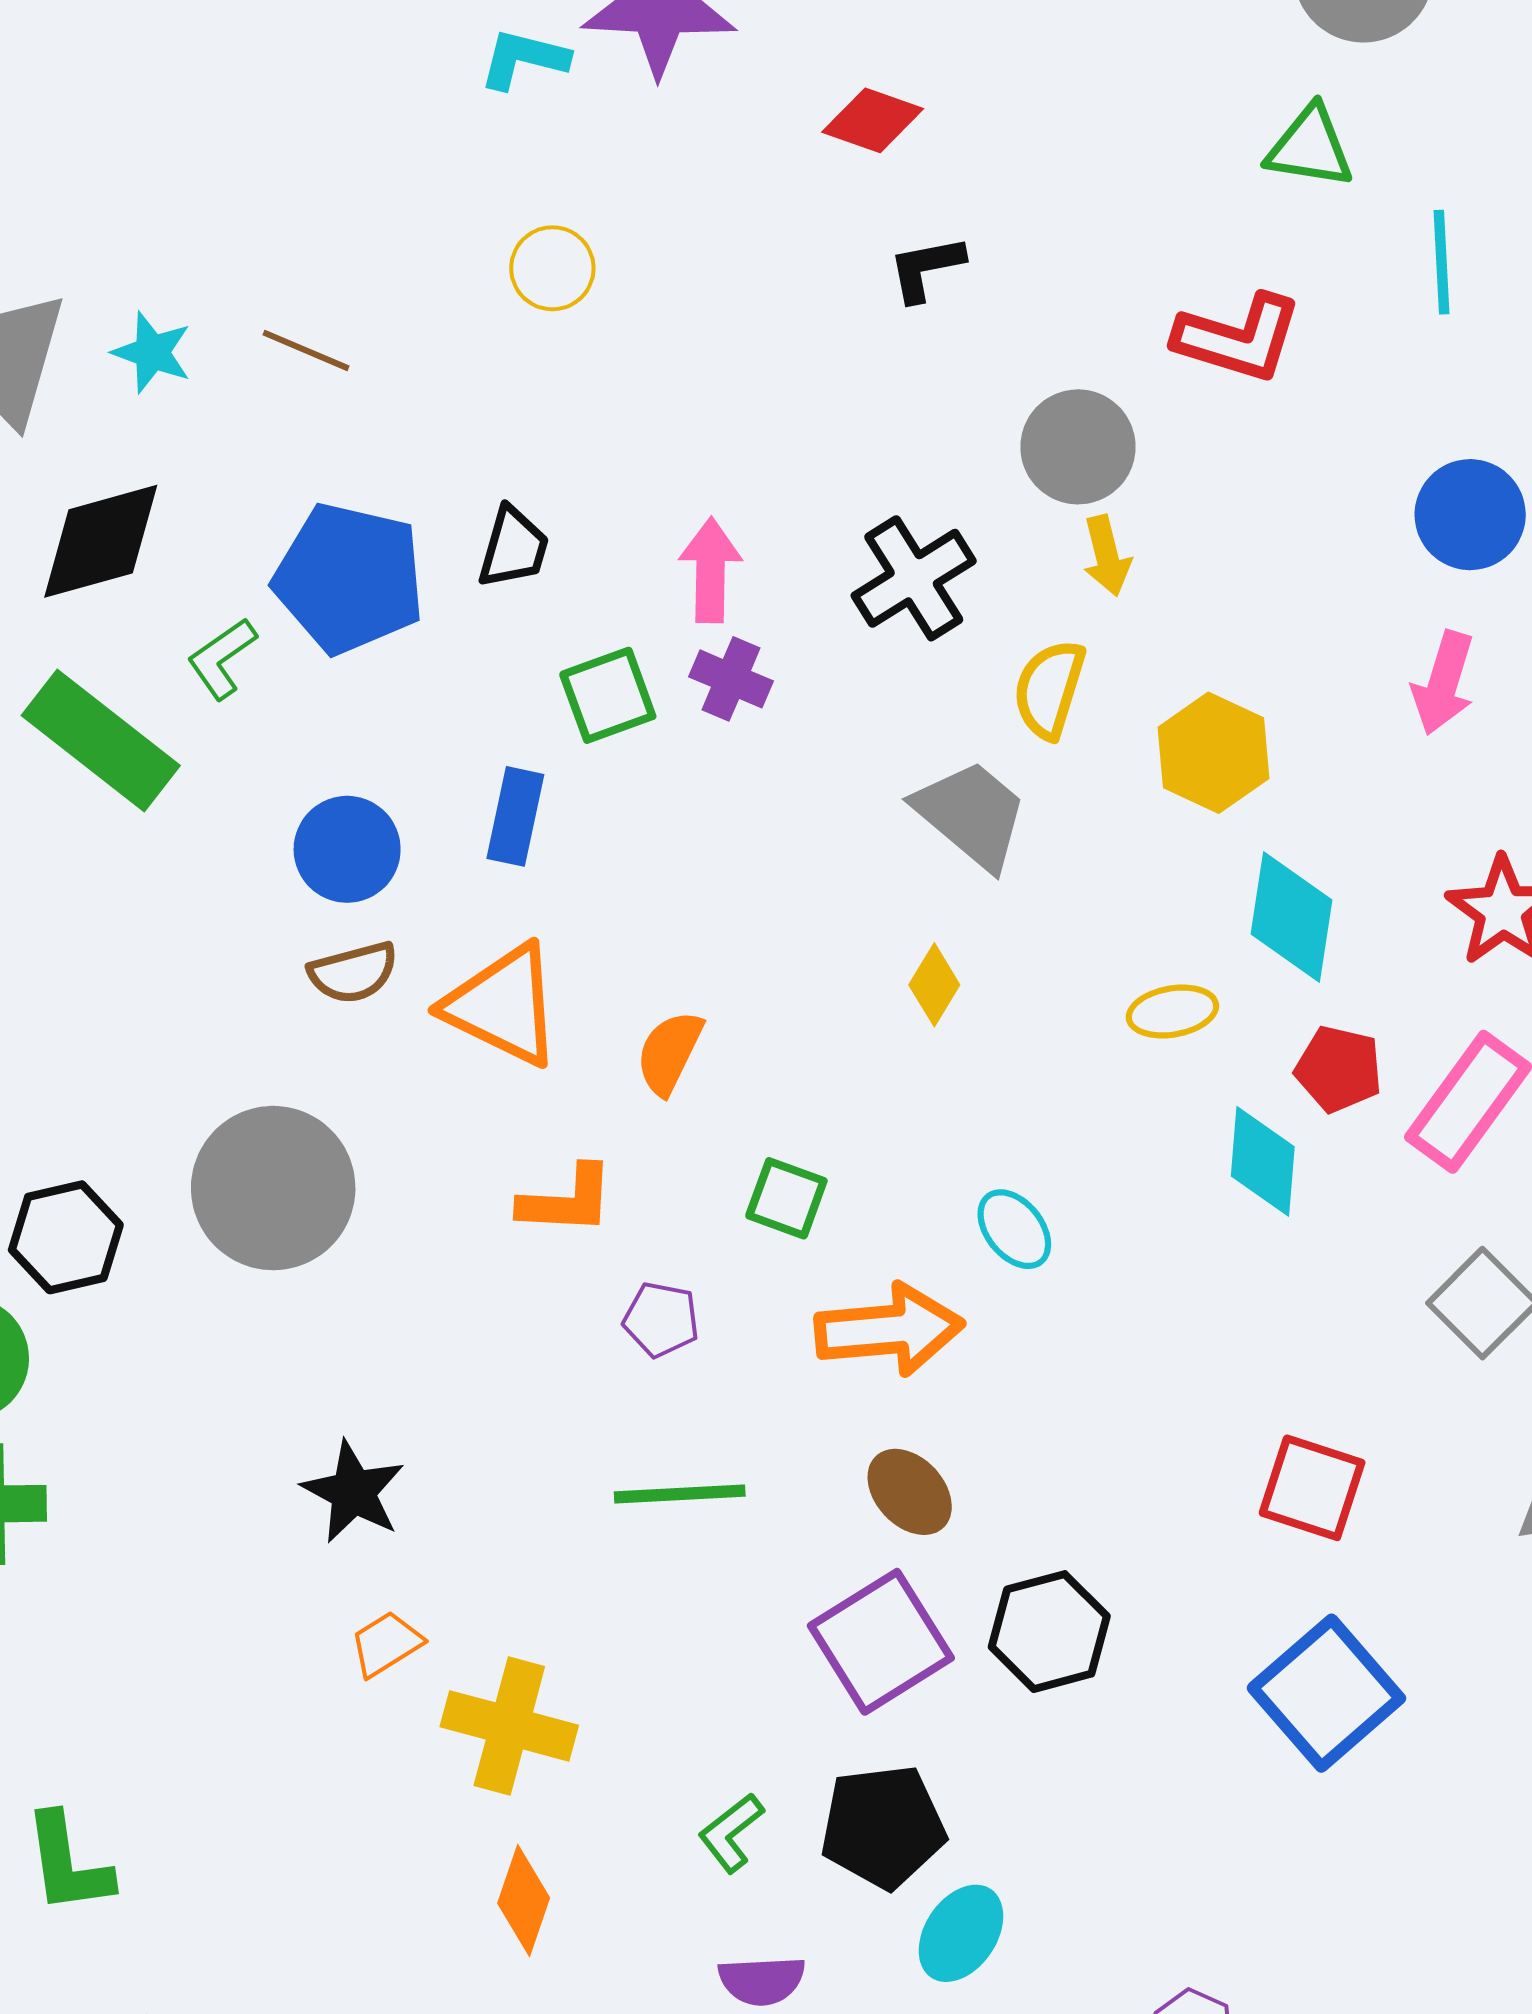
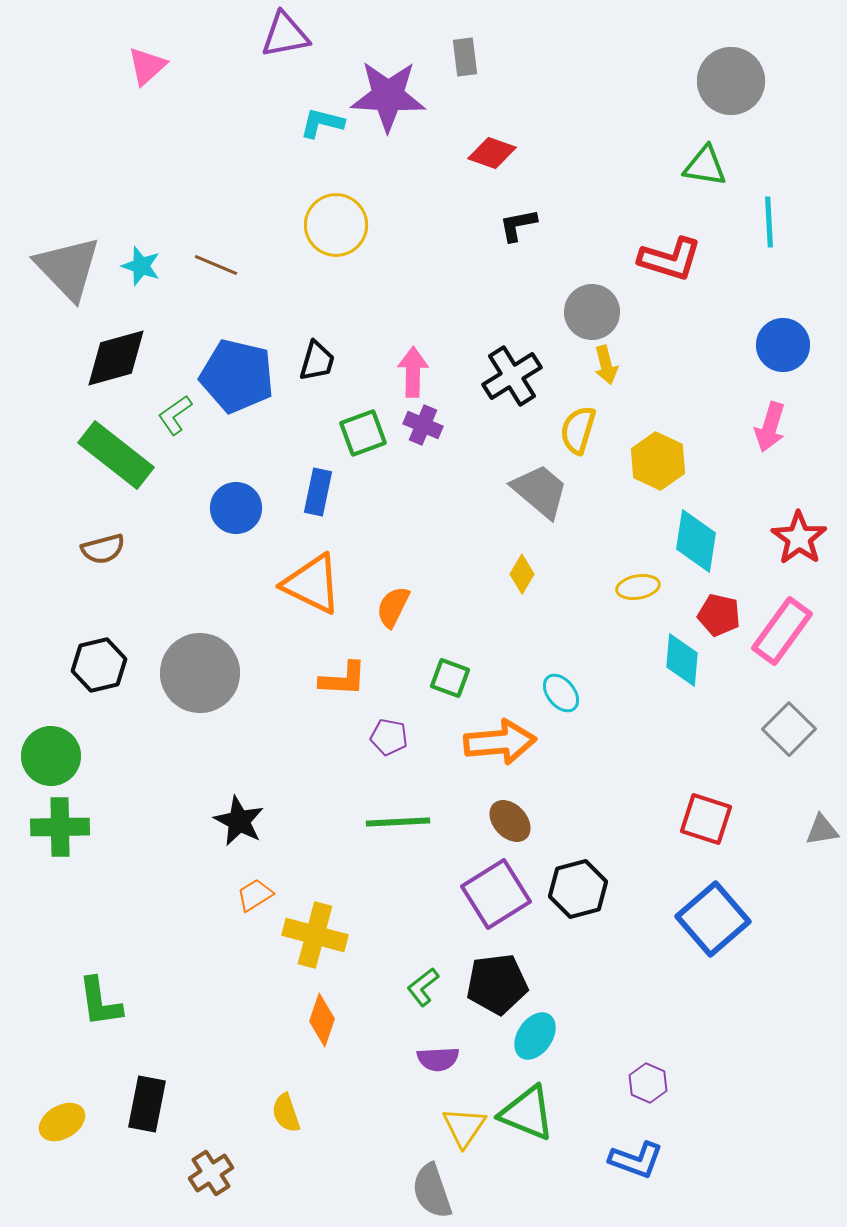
yellow circle: (552, 268) -> (336, 225), size x1.5
brown semicircle: (353, 972) -> (103, 549), moved
black hexagon: (66, 1237) -> (99, 665), moved

